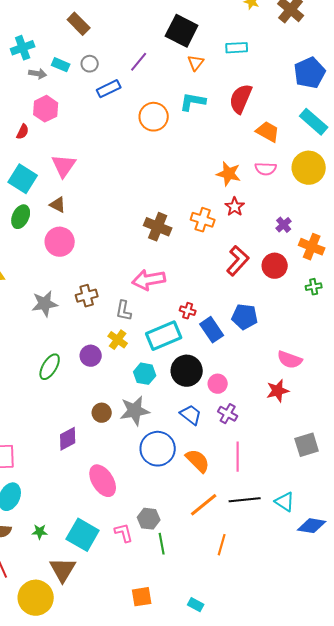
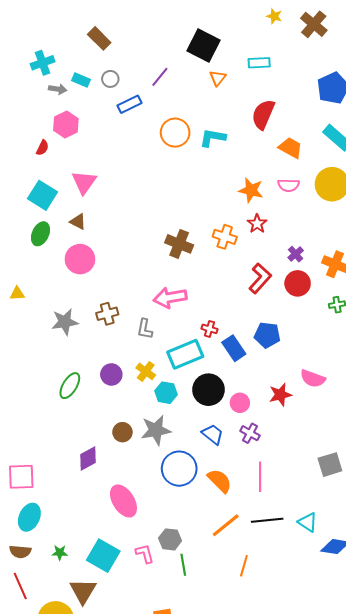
cyan L-shape: (193, 102) -> (213, 138), moved
purple cross: (284, 225) -> (296, 254), moved
yellow cross: (118, 340) -> (146, 371), moved
red star: (278, 391) -> (280, 395), moved

